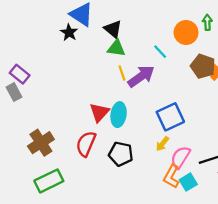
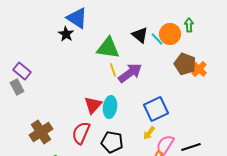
black triangle: (113, 29) -> (140, 35), moved
green triangle: (116, 48) -> (108, 48), size x1.4
cyan line: (160, 52) -> (157, 39), moved

